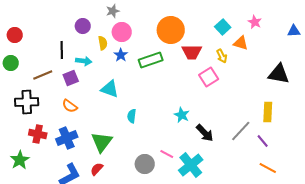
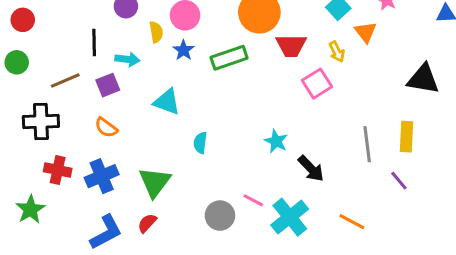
orange triangle: (241, 43) -> (366, 32), turned 35
gray line: (241, 131) -> (367, 144), moved, turned -50
orange line: (268, 168) -> (352, 222), moved

